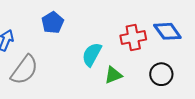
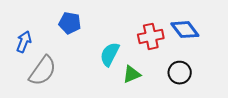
blue pentagon: (53, 23) -> (70, 23), turned -30

